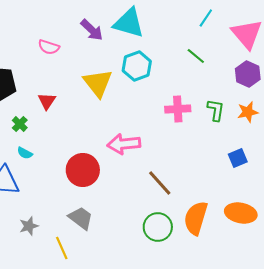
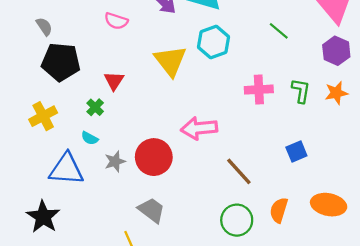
green cross: (20, 124) -> (95, 107), moved
blue square: (238, 158) -> (296, 152), moved
orange semicircle: (196, 218) -> (279, 210), size x0.7
gray star: (29, 226) -> (115, 161), moved

